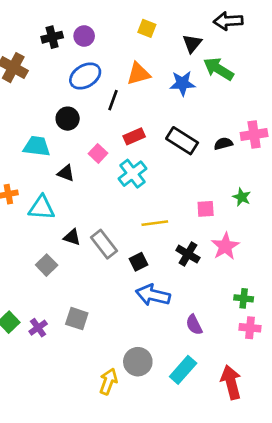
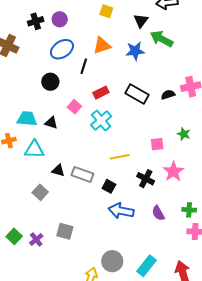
cyan trapezoid: (37, 146) -> (27, 119), moved
gray rectangle: (104, 244) -> (82, 174), turned -30
black square: (139, 262) -> (109, 186), turned -32
purple semicircle: (194, 325) -> (158, 213), moved

